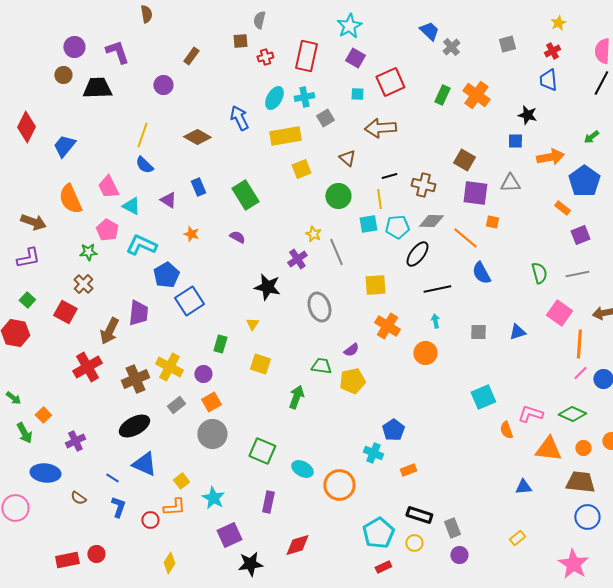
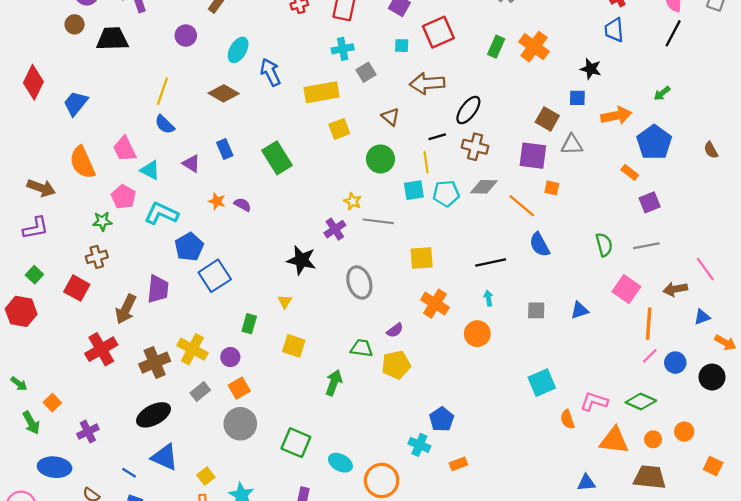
cyan ellipse: (274, 98) -> (238, 50), moved
brown square: (464, 160) -> (547, 119), moved
purple semicircle: (237, 237) -> (243, 205), moved
gray line: (336, 252) -> (378, 221), turned -60
black ellipse: (417, 254) -> (468, 110), moved
brown cross: (83, 284) -> (97, 257), turned 30

